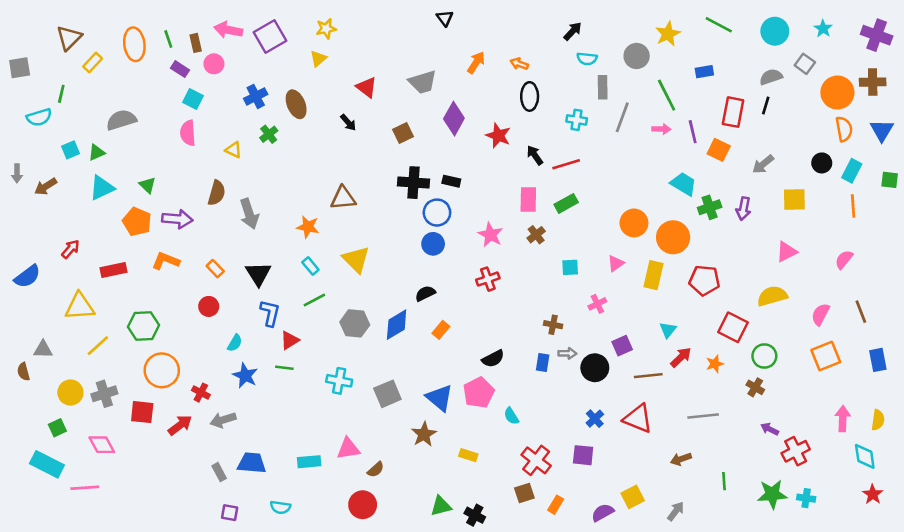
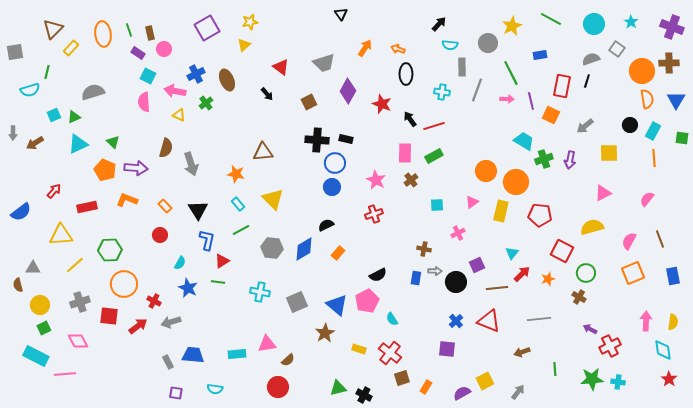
pink arrow: (228, 30) -> (175, 91), moved
yellow circle: (70, 393) -> (40, 305), moved
red cross: (536, 460) -> (390, 353), moved

